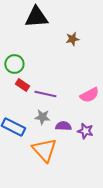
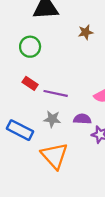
green circle: (14, 64) -> (30, 47), moved
purple semicircle: (63, 126) -> (82, 119), moved

